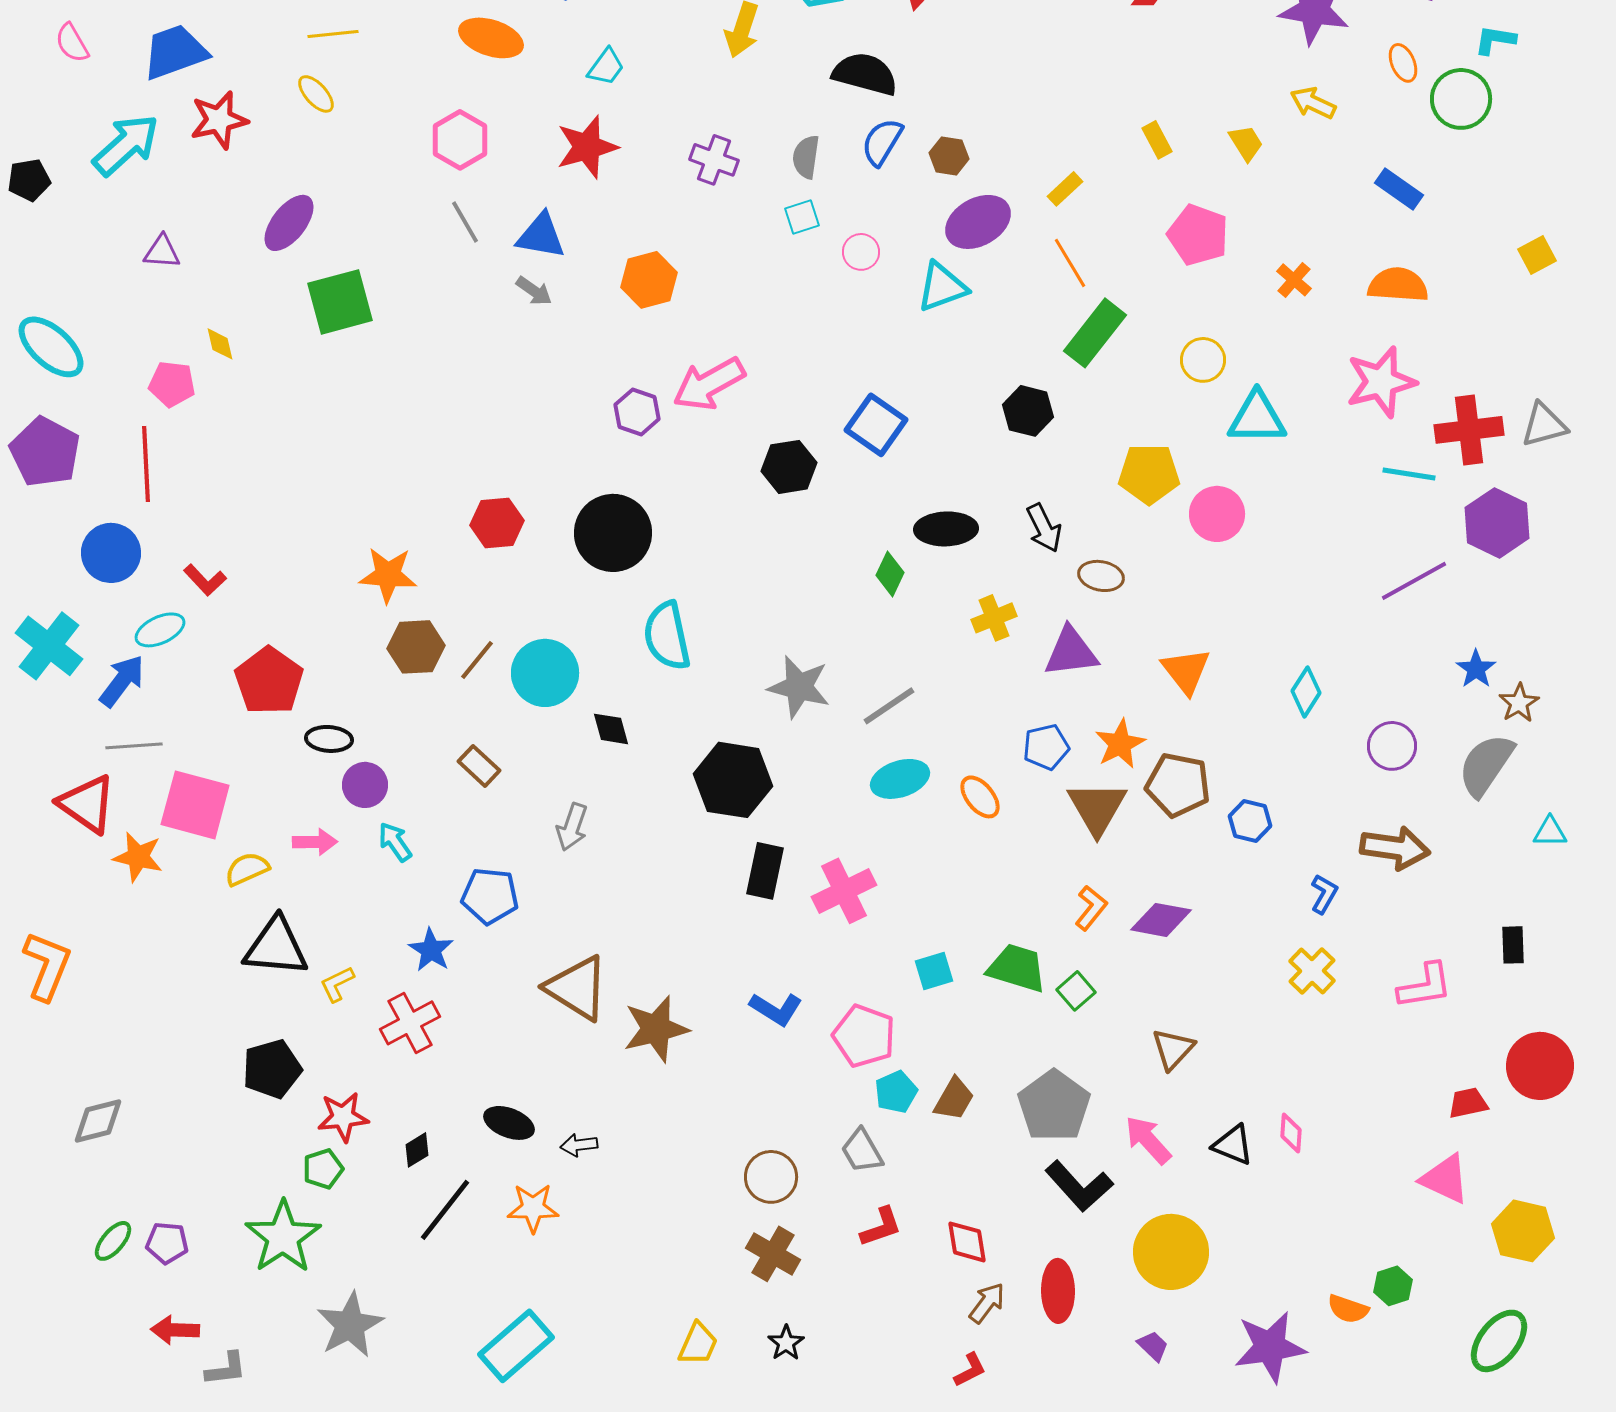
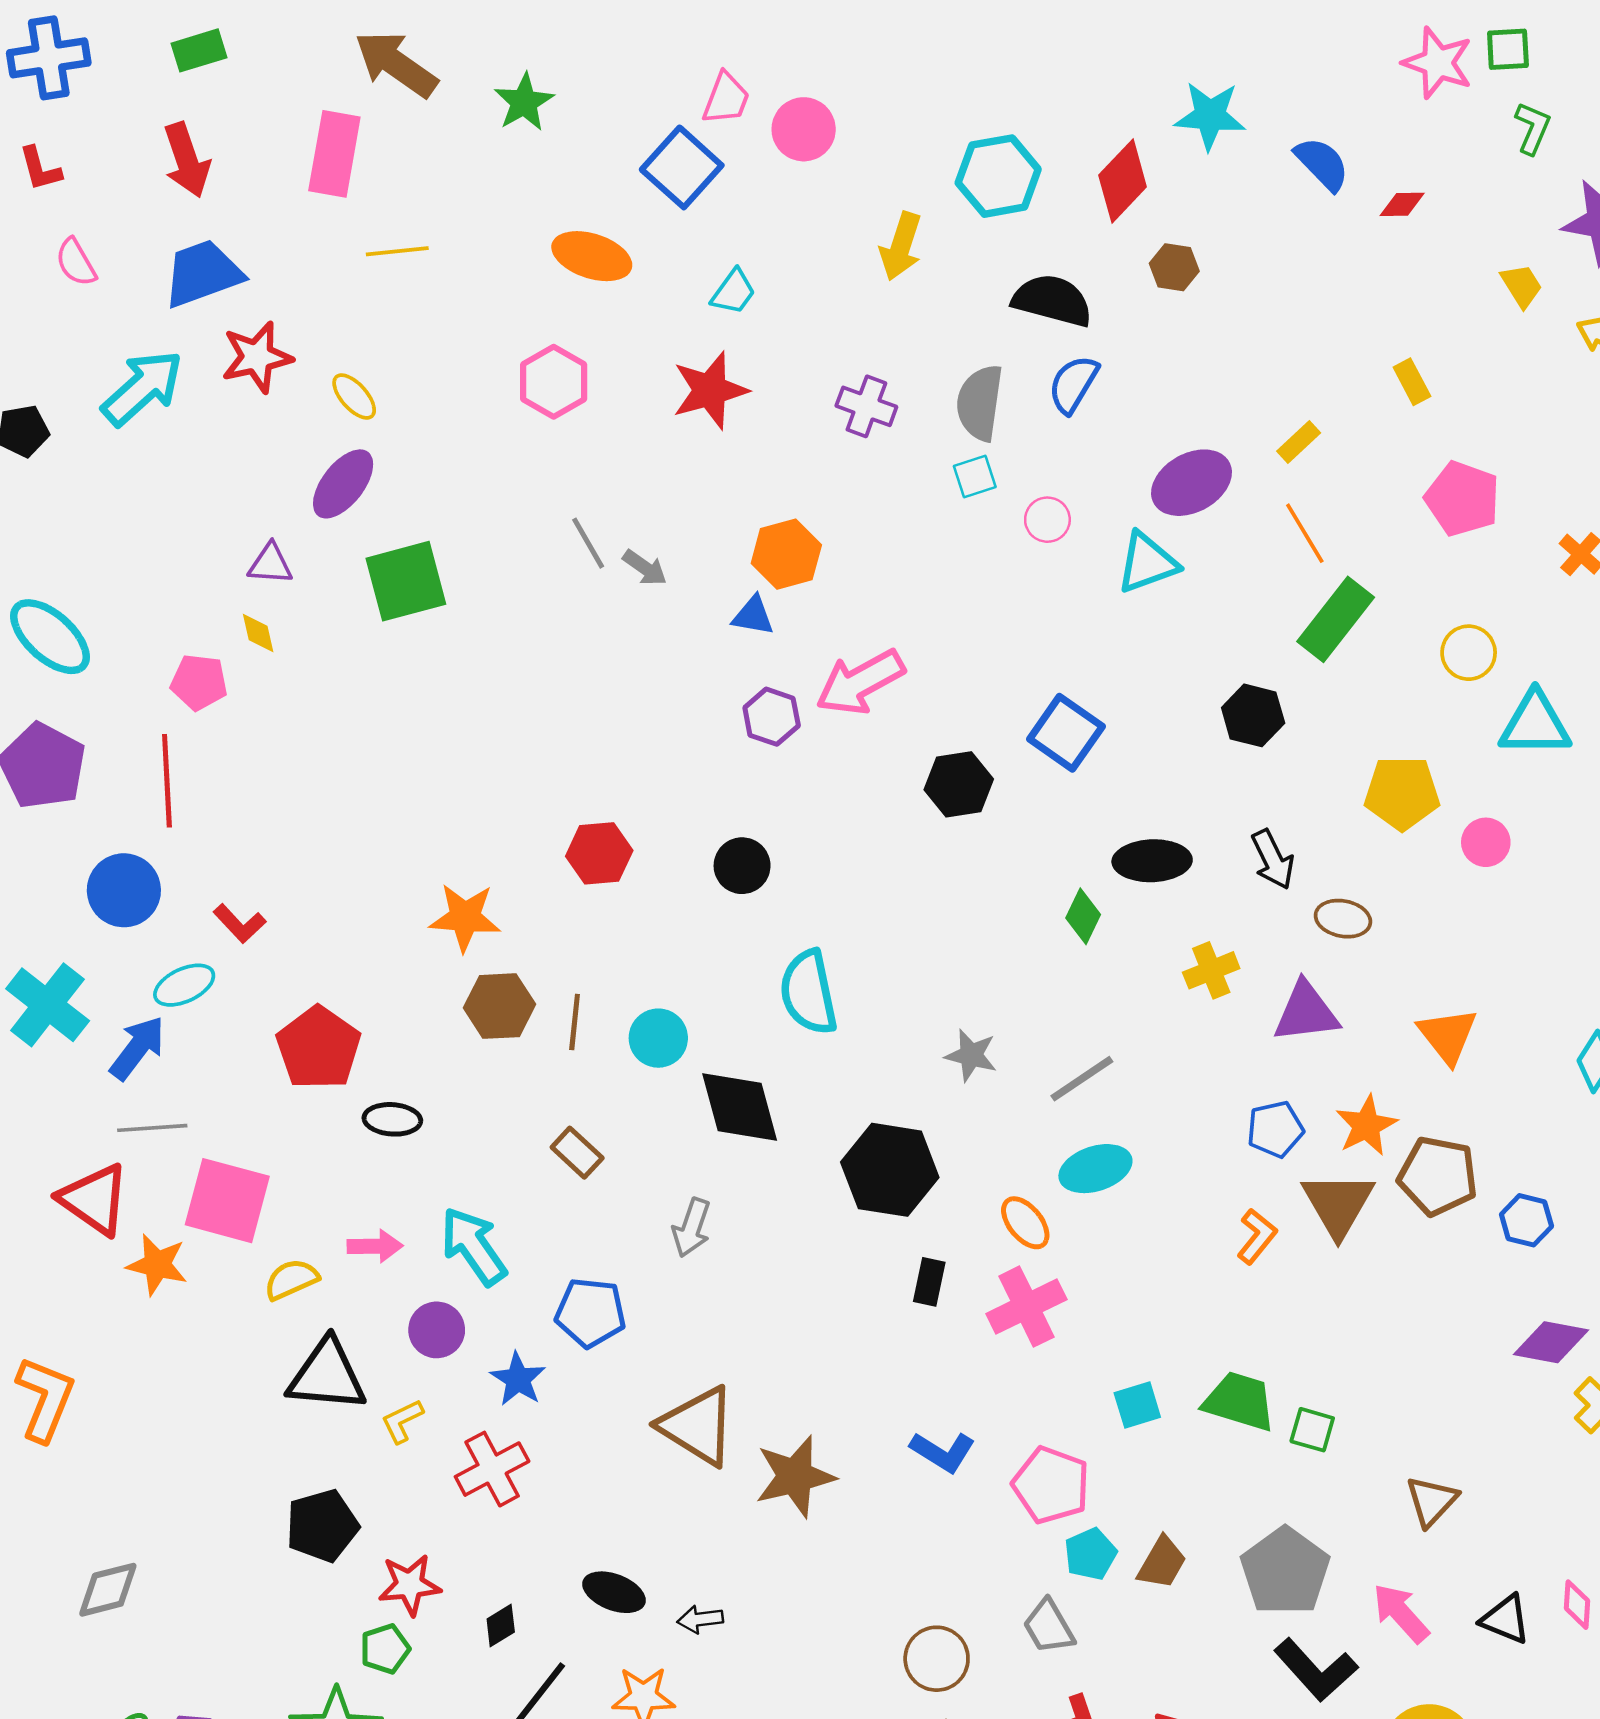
yellow ellipse: (316, 94) -> (354, 397), moved
yellow trapezoid: (1246, 143) -> (1522, 286), moved
brown hexagon: (949, 156) -> (1174, 267), moved
gray semicircle: (806, 157) -> (980, 403), size x1.4
gray line: (465, 222) -> (588, 543), moved
blue triangle: (541, 236) -> (753, 616), moved, size x0.7
purple triangle: (162, 252) -> (270, 564), moved
pink circle: (1217, 514) -> (1486, 842), size x0.7
black circle: (613, 533) -> (742, 866), size x0.6
brown line: (477, 660) -> (575, 1022), turned -33
cyan circle: (545, 673) -> (658, 1038), size x0.7
gray star: (799, 687) -> (971, 1055), size x0.7
black diamond: (611, 729) -> (740, 1107), size x1.8
purple circle: (365, 785) -> (437, 1330), moved
orange ellipse: (980, 797) -> (1025, 1223), moved
cyan arrow: (395, 842) -> (474, 1246), size x1.6
black rectangle: (765, 871) -> (929, 1282), size x0.7
orange L-shape: (1091, 908) -> (1257, 1236), moved
purple diamond: (1161, 920) -> (1551, 1342), moved
green square: (1076, 991) -> (1312, 1430), turned -33

